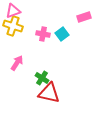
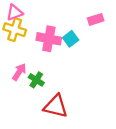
pink cross: (43, 34) -> (49, 39), size x1.5
green cross: (42, 78) -> (36, 80), moved

